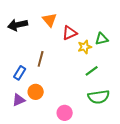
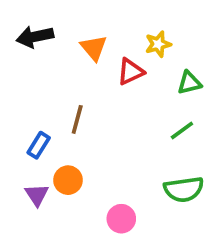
black arrow: (18, 25) -> (35, 37), moved
yellow star: (85, 47) -> (158, 44), moved
green line: (92, 71) -> (182, 130), moved
purple triangle: (19, 100) -> (37, 195), turned -40

